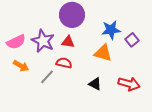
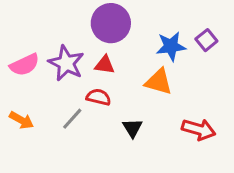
purple square: (132, 40) -> (206, 40), moved
orange arrow: (21, 66) -> (21, 120), moved
black triangle: (95, 84) -> (132, 128), moved, turned 32

